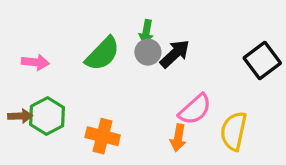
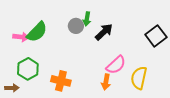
gray circle: (148, 52) -> (76, 26), moved
green semicircle: (103, 54) -> (37, 32), moved
brown arrow: (20, 116) -> (12, 88), moved

